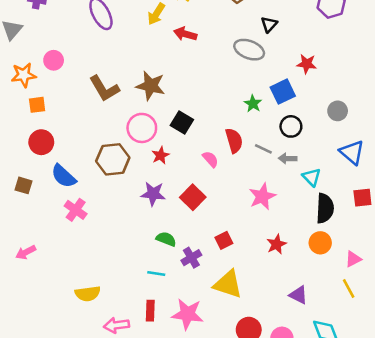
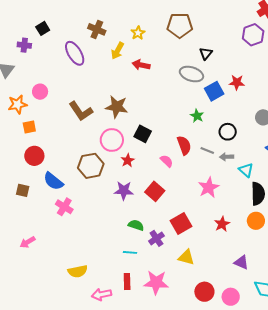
blue square: (283, 92) -> (214, 91), moved
red square: (224, 240) -> (181, 224), size x1.5
yellow triangle: (228, 284) -> (186, 257), size x0.7

